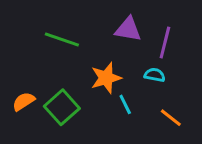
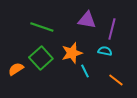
green square: (62, 107) -> (41, 58), moved

